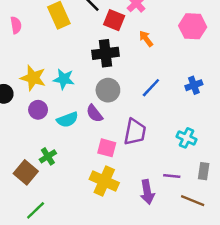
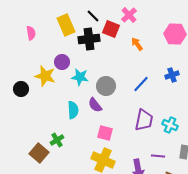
black cross: (106, 53) -> (89, 39), moved
cyan star: (64, 79) -> (80, 77), moved
blue cross: (194, 85) -> (172, 75), moved
purple circle: (38, 110) -> (62, 62), moved
cyan semicircle: (67, 120) -> (73, 110), turned -72
purple trapezoid: (135, 132) -> (144, 120), moved

